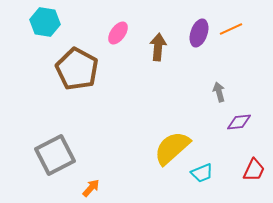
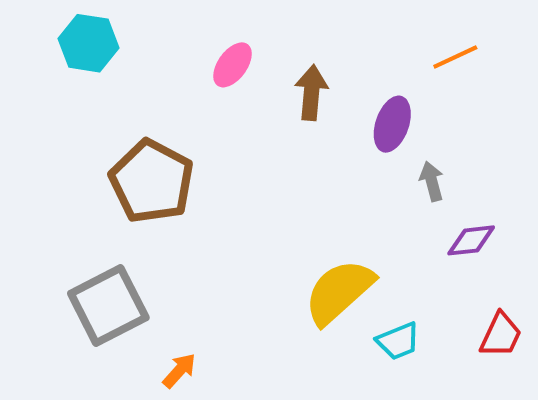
purple ellipse: (199, 33) -> (392, 124), moved
brown pentagon: (77, 69) -> (152, 181), moved

